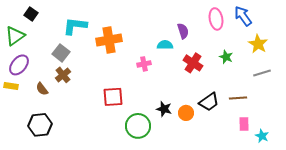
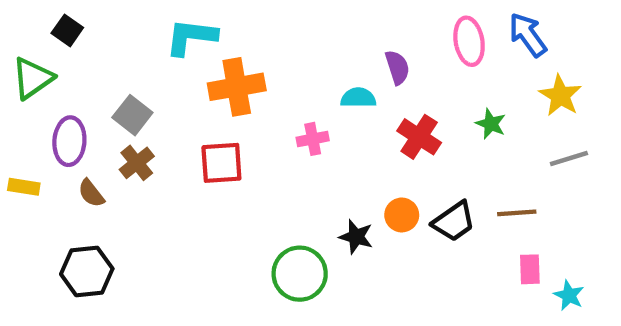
cyan L-shape: (75, 26) -> (191, 37), moved
purple ellipse: (19, 65) -> (69, 141), moved, turned -35
red square: (113, 97) -> (221, 163), moved
orange circle: (186, 113) -> (402, 215), moved

